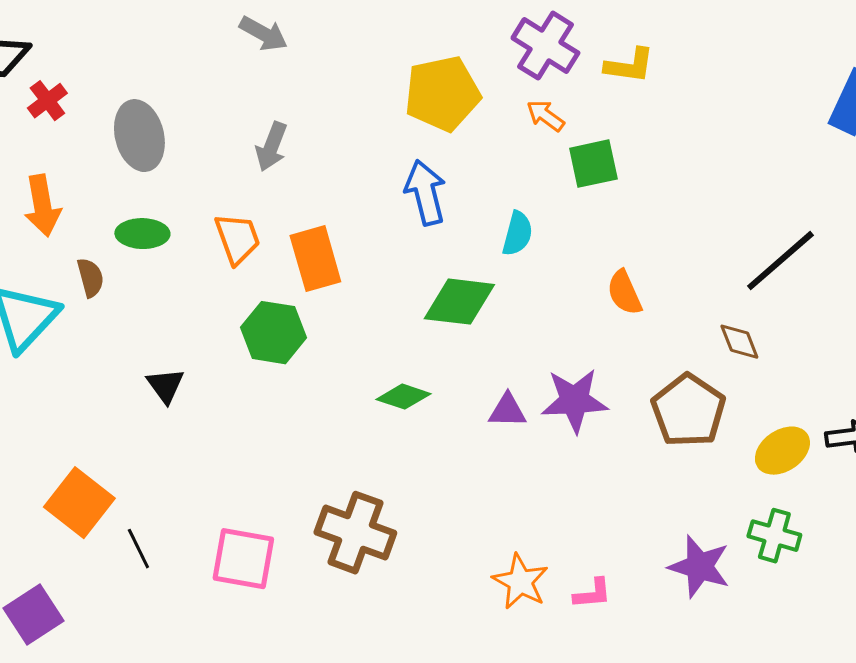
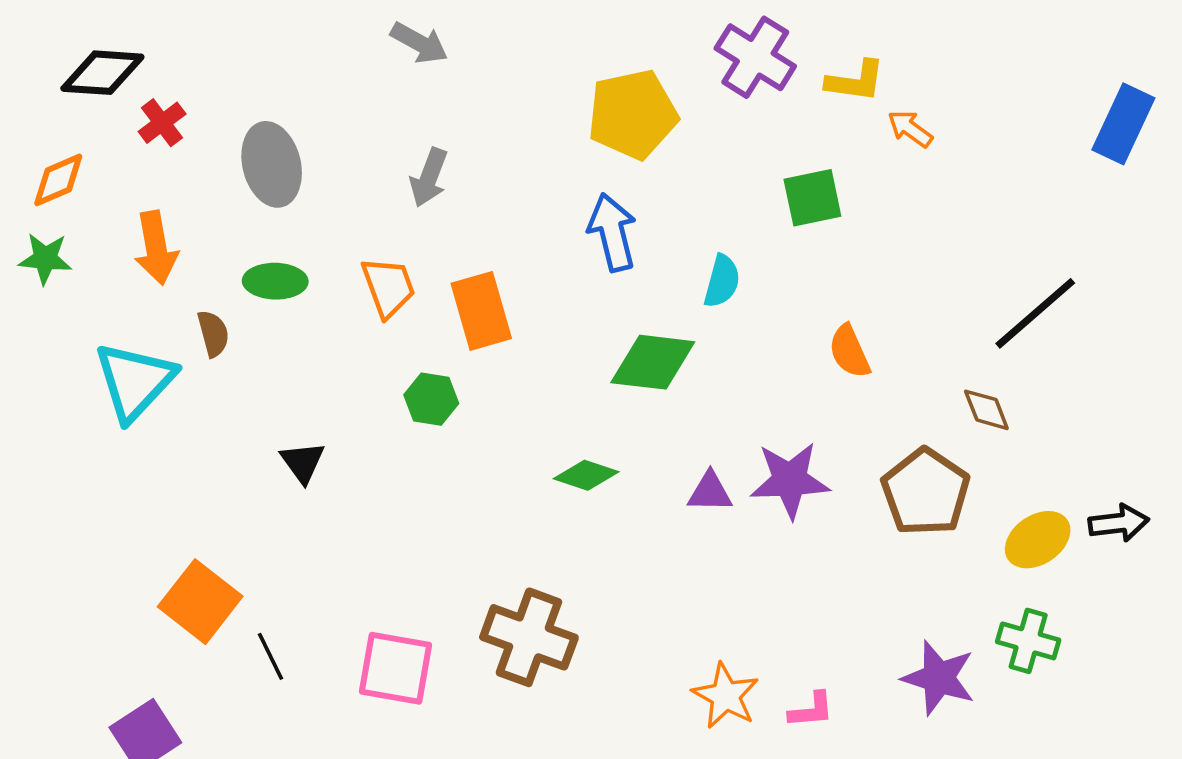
orange arrow: (545, 116) -> (910, 129), moved
green hexagon: (273, 333) -> (431, 399), size x0.7

